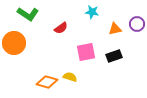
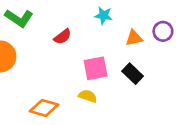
black rectangle: (114, 56) -> (133, 74), turned 63
yellow semicircle: (70, 77) -> (88, 96), moved

